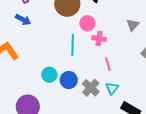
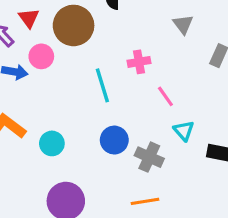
pink circle: (87, 23) -> (41, 56), moved
cyan circle: (49, 75) -> (52, 143), moved
gray cross: (91, 88) -> (149, 157), moved

